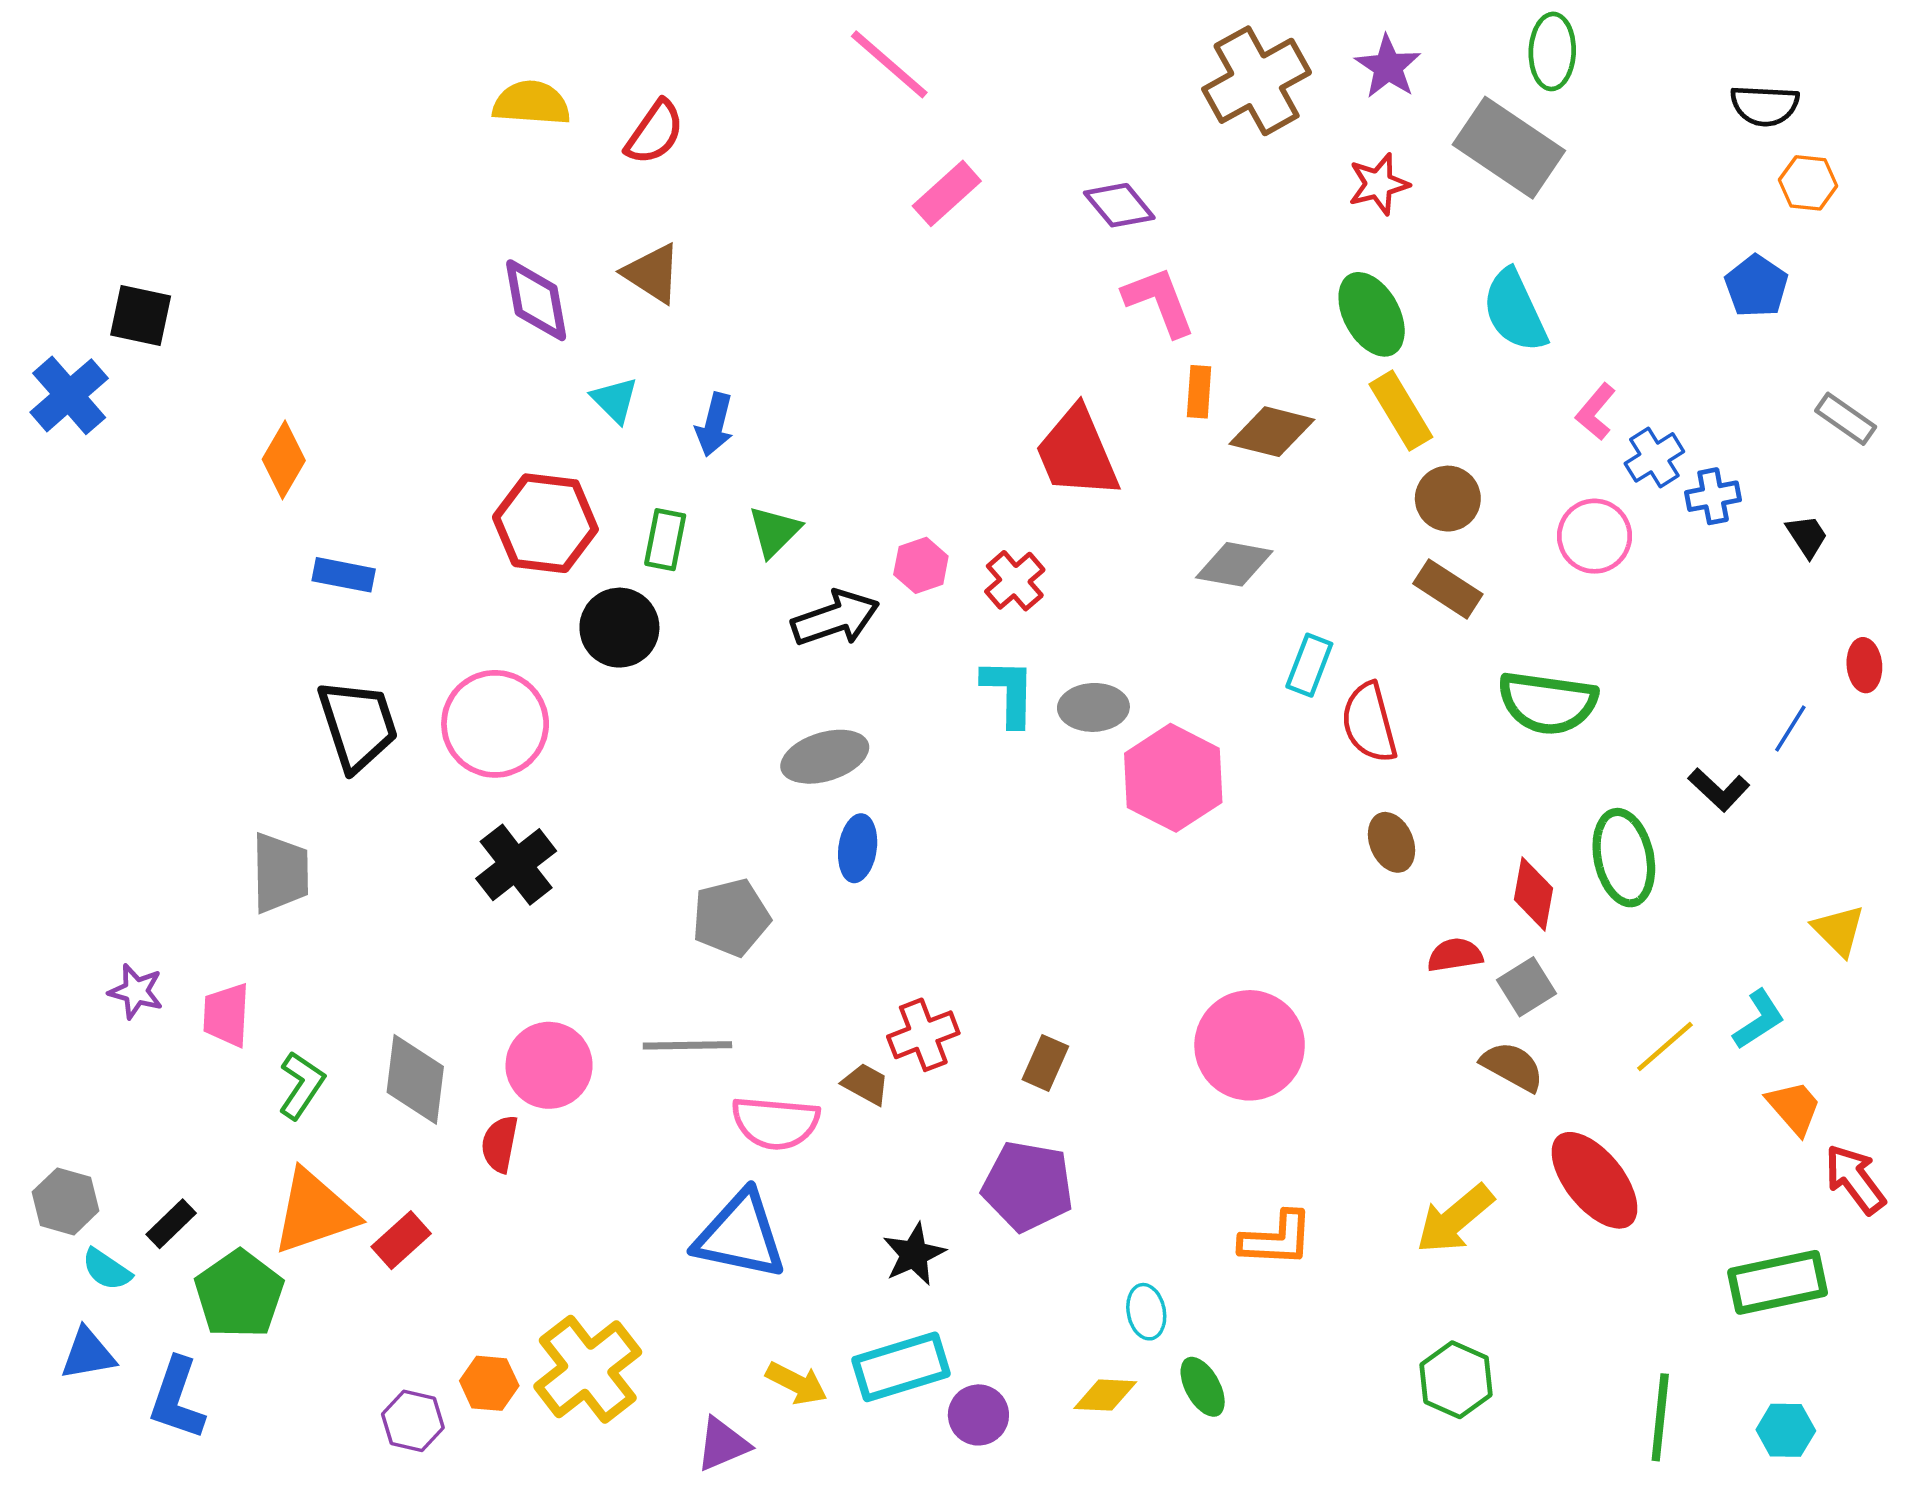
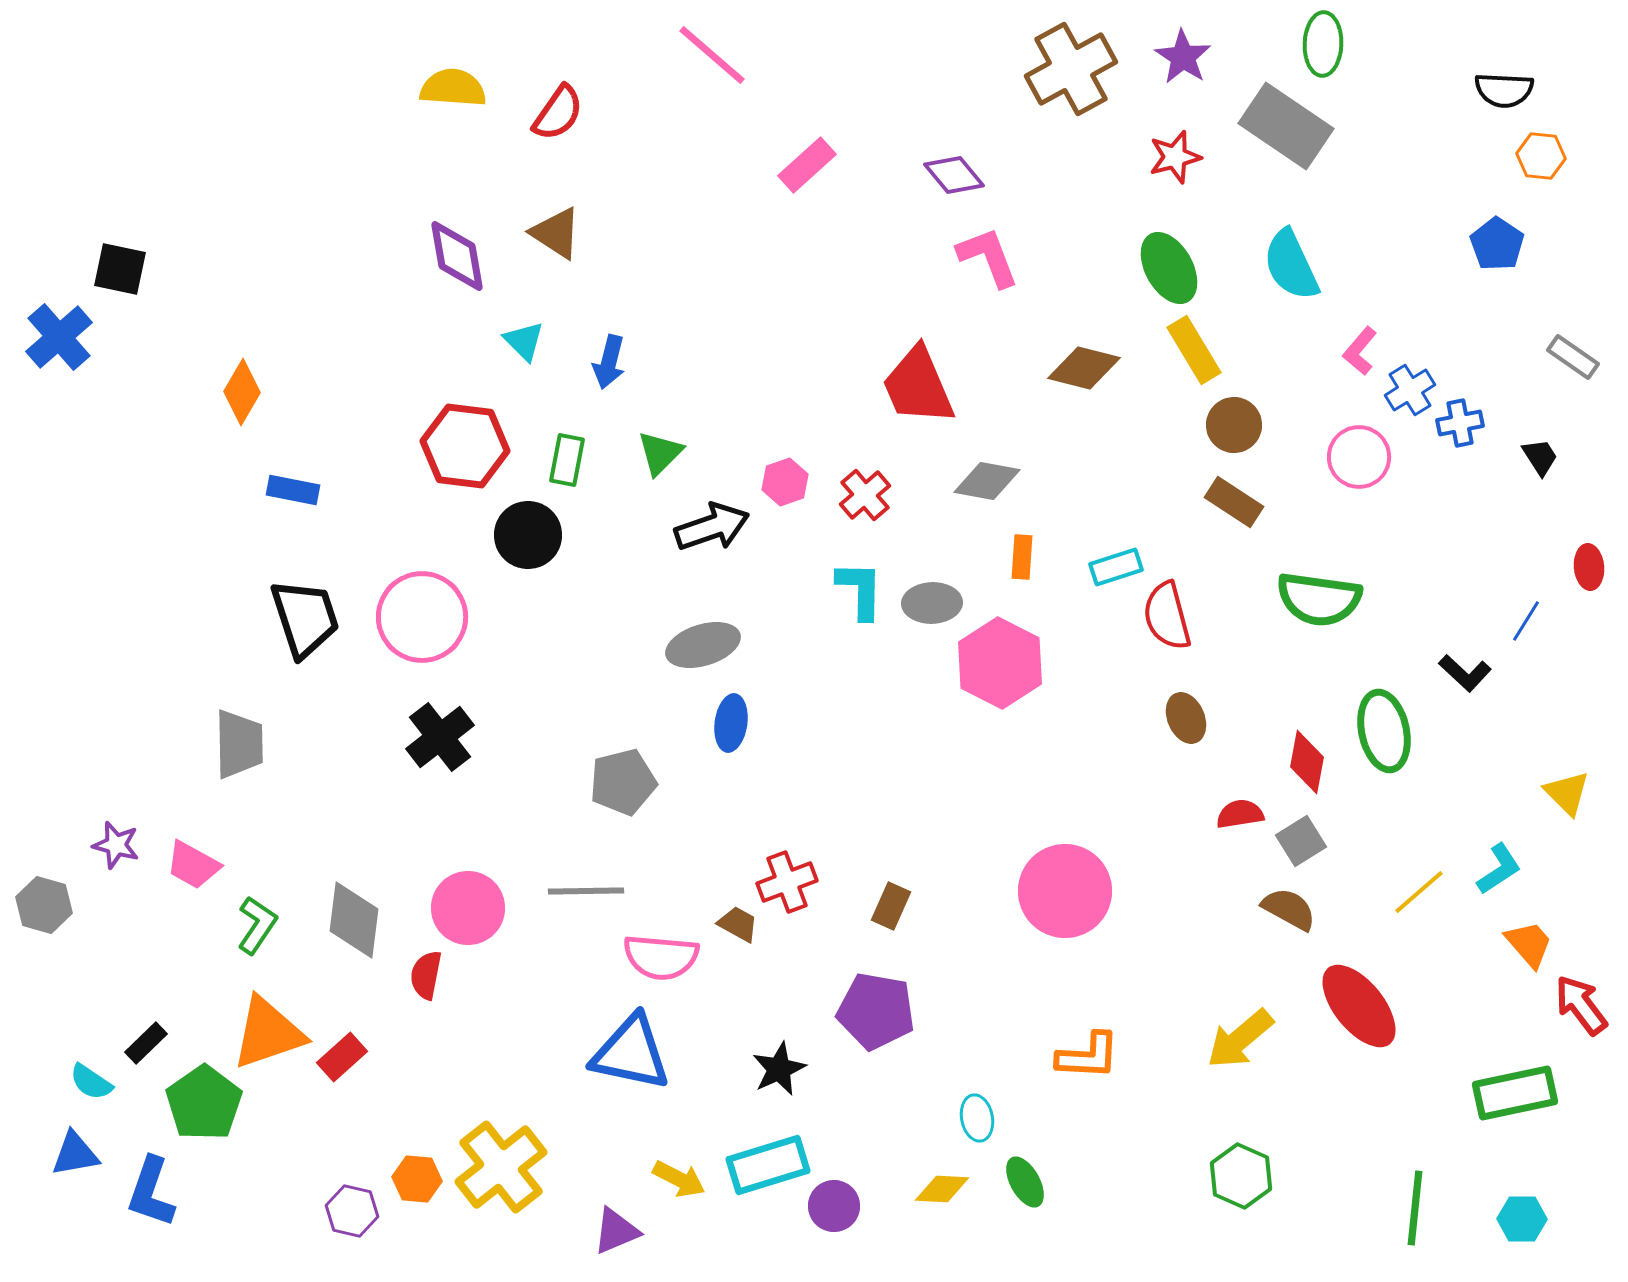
pink line: (889, 64) -> (712, 55), moved
orange rectangle: (1199, 392) -> (1022, 557), moved
gray diamond: (1234, 564) -> (987, 481), moved
cyan rectangle: (1309, 665) -> (1116, 567), turned 51
pink trapezoid: (226, 1015) -> (193, 865), turned -64
gray hexagon: (66, 1201) -> (44, 905), moved

